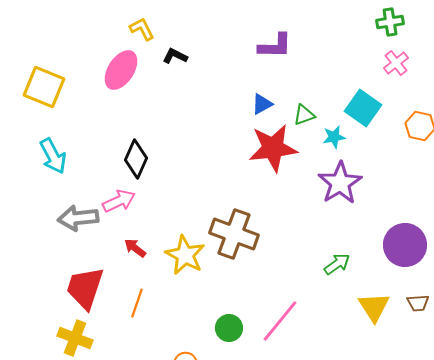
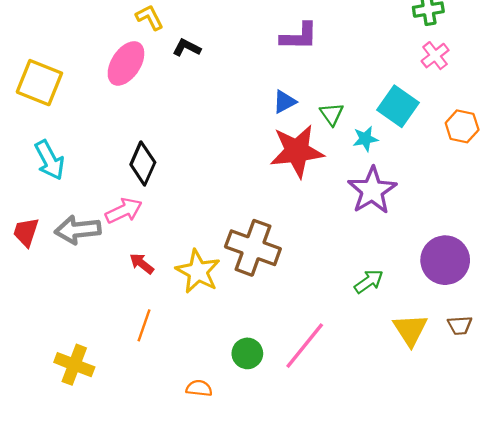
green triangle: (304, 115) -> (332, 114), turned -45
red trapezoid: (85, 288) -> (26, 232), moved, size x0.6

